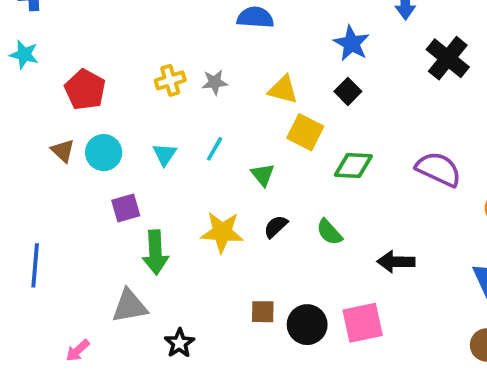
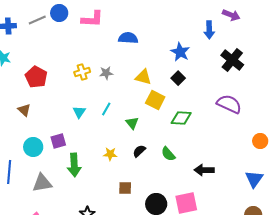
cyan circle: (104, 153) -> (33, 147), moved
purple semicircle: (438, 169) -> (229, 104), moved
yellow star: (222, 232) -> (110, 154), size x0.6
gray triangle: (130, 306) -> (42, 183), moved
brown square: (263, 312) -> (125, 188), moved

